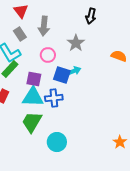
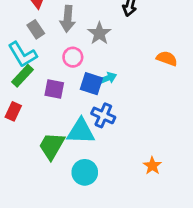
gray star: (76, 43) -> (99, 33), moved
cyan triangle: (33, 97) -> (81, 131), moved
blue cross: (54, 98) -> (103, 115), moved, turned 30
orange star: (120, 142) -> (152, 166), moved

